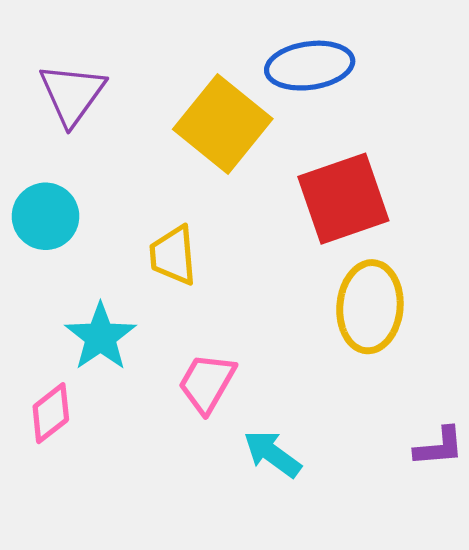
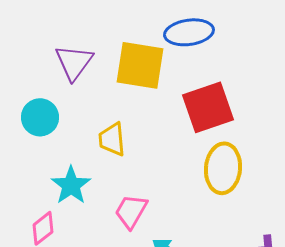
purple triangle: (72, 94) -> (74, 62), moved
yellow square: (223, 124) -> (140, 65), turned -30

